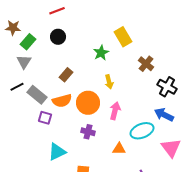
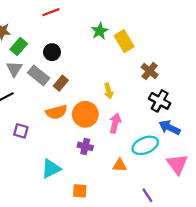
black circle: (58, 37) -> (52, 52), moved
green star: (101, 53) -> (100, 31), moved
black cross: (167, 87) -> (160, 101), moved
gray rectangle: (37, 95) -> (39, 75), moved
purple square: (45, 118) -> (21, 131), moved

